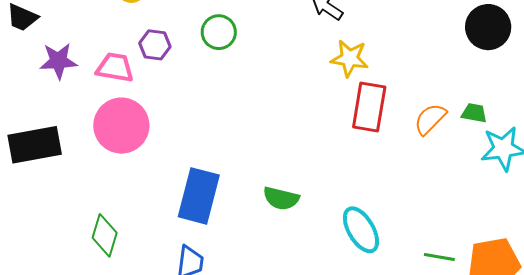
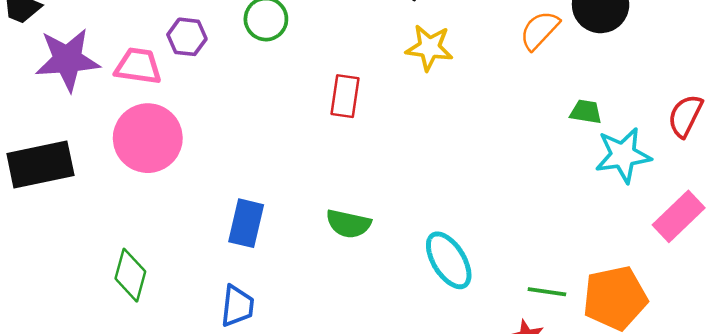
purple star: (58, 61) -> (68, 60), size x1.4
red rectangle: (369, 107) -> (345, 96), moved, size x0.7
orange semicircle: (430, 119) -> (540, 30), moved
blue rectangle: (199, 196) -> (246, 223), size x0.7

